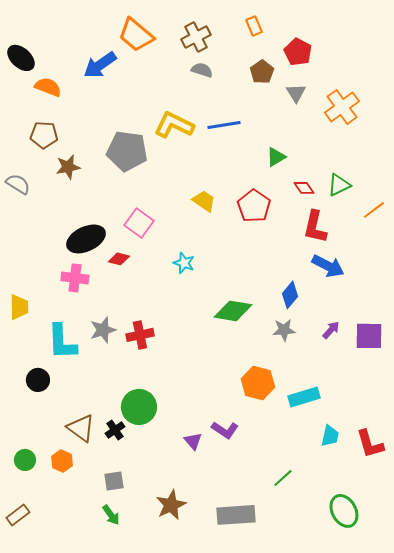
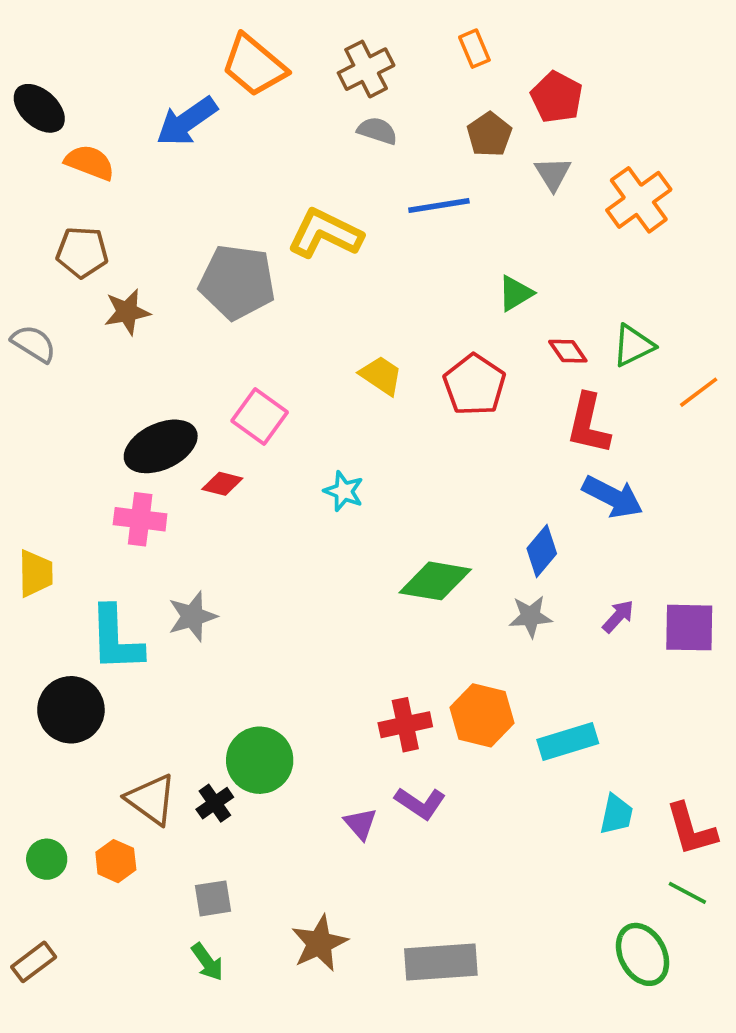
blue line: (224, 125) -> (439, 205), moved
red cross: (140, 335) -> (405, 725), moved
black circle: (38, 380) -> (71, 710), size x1.5
green line: (283, 478) -> (687, 893), moved, turned 70

